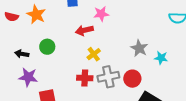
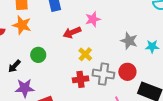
pink star: (101, 14) -> (93, 19), moved
black arrow: (22, 54) -> (14, 66), turned -48
gray cross: (108, 77) -> (103, 74), turned 30

